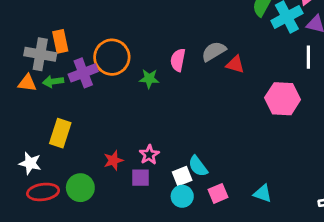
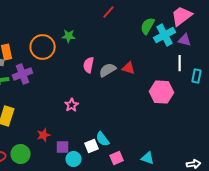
gray semicircle: (214, 51) -> (108, 70), moved
orange circle: (112, 57) -> (43, 47), moved
green star: (149, 79) -> (69, 36), moved
pink star: (149, 155) -> (72, 105), moved
cyan circle: (182, 196) -> (74, 159), moved

